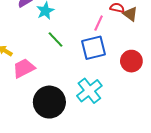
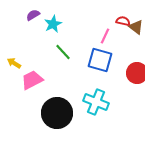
blue square: (93, 48) -> (100, 60), turned 30
cyan cross: (89, 91) -> (96, 102), turned -30

